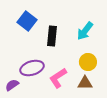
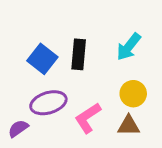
blue square: (27, 21) -> (42, 59), moved

